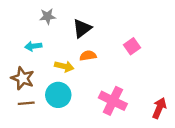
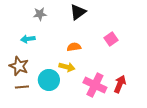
black triangle: (82, 28) -> (78, 12), moved
yellow arrow: (64, 66) -> (67, 67), moved
red arrow: (159, 108) -> (120, 84), moved

